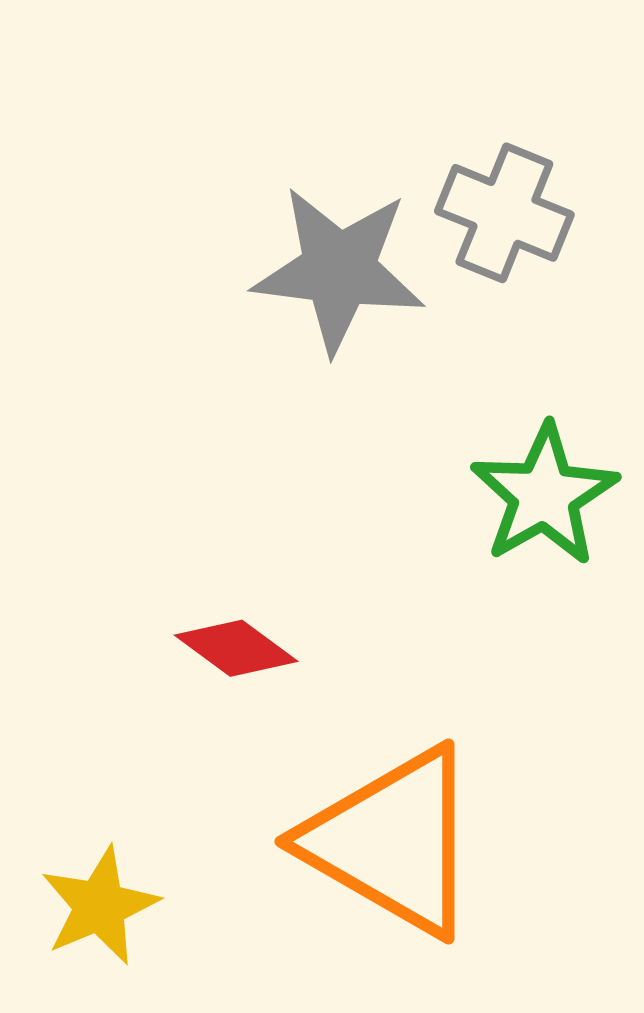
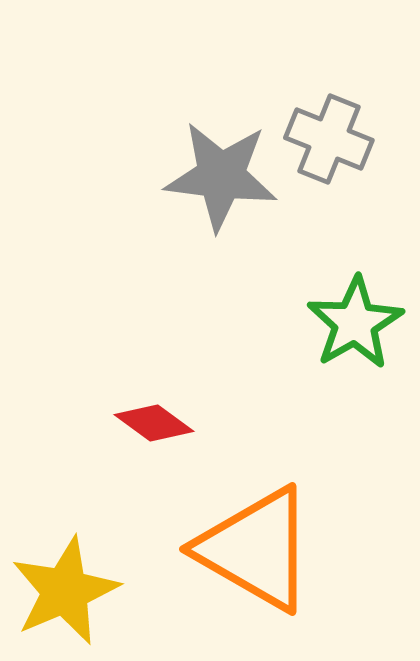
yellow star: (100, 906) -> (65, 591), size x1.4

